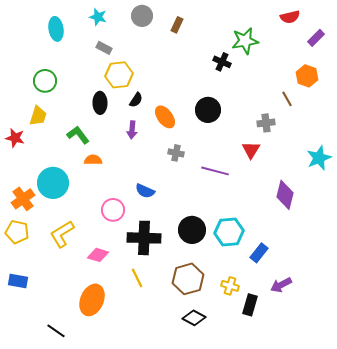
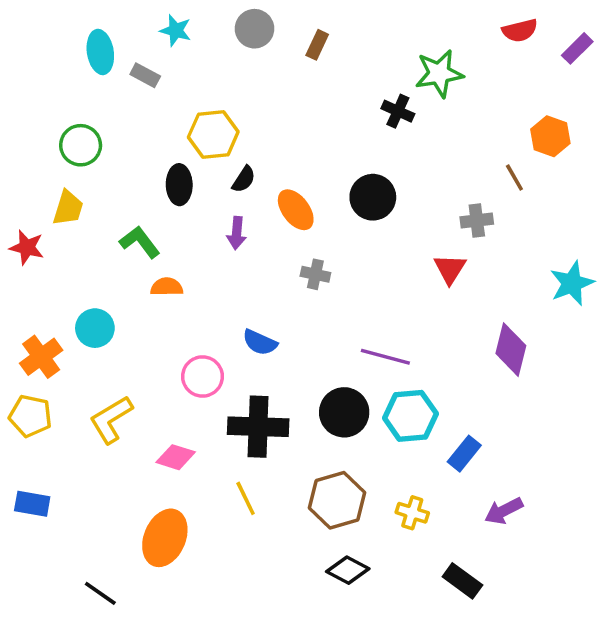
purple rectangle: (316, 38) -> (577, 48), moved
gray rectangle: (104, 48) -> (145, 75), moved
purple line: (215, 171) -> (385, 357), moved
cyan circle: (53, 183) -> (95, 328), size x0.7
black rectangle: (250, 305) -> (462, 581), moved, turned -70

